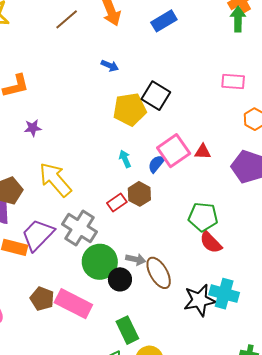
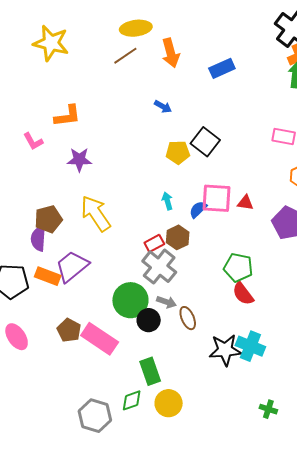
yellow pentagon: (130, 109) -> (178, 152), size x0.7
purple star: (33, 128) -> (79, 160), size x1.4
pink square: (174, 151) -> (217, 198), turned 32
gray cross: (79, 228) -> (159, 267), moved
brown ellipse: (159, 273) -> (188, 318), size x0.7

